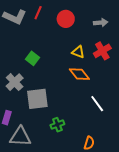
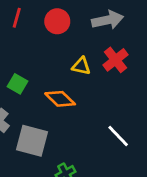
gray arrow: (101, 23) -> (108, 20), size x1.5
orange diamond: (79, 74) -> (60, 99), moved
gray square: (37, 99) -> (32, 141), turned 30

